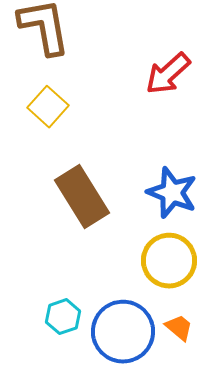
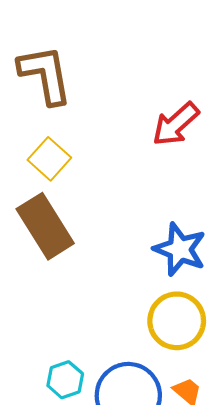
brown rectangle: (82, 197) -> (45, 226), moved

